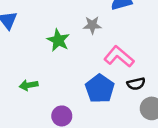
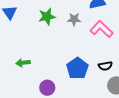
green star: (58, 40) -> (47, 17), moved, turned 30
pink L-shape: (119, 57) -> (102, 29), moved

